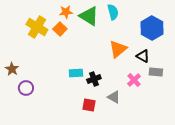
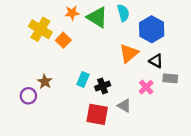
blue hexagon: (152, 28) -> (152, 29), moved
orange square: (60, 29) -> (63, 40), moved
brown star: (12, 69) -> (45, 82), moved
cyan rectangle: (76, 73) -> (83, 79), turned -64
red square: (89, 105) -> (97, 114), size x1.5

